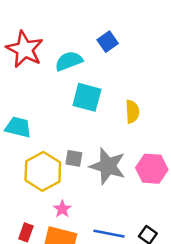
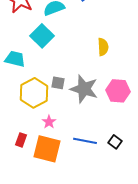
cyan square: (87, 97) -> (42, 36), moved, turned 30

